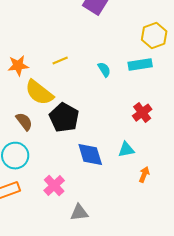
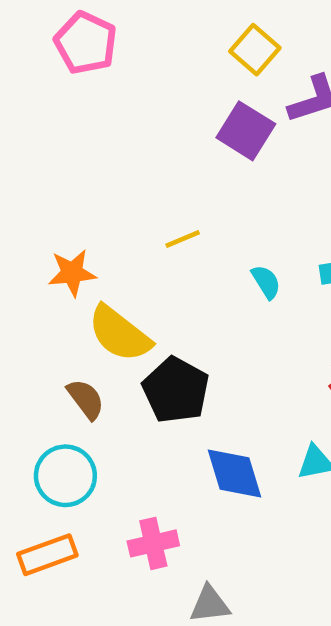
yellow line: (60, 61) -> (183, 239), moved
pink cross: (54, 186) -> (153, 543), turned 30

